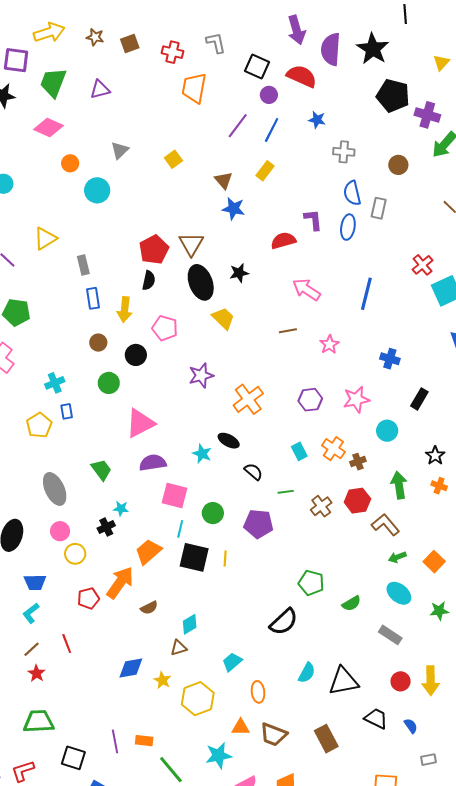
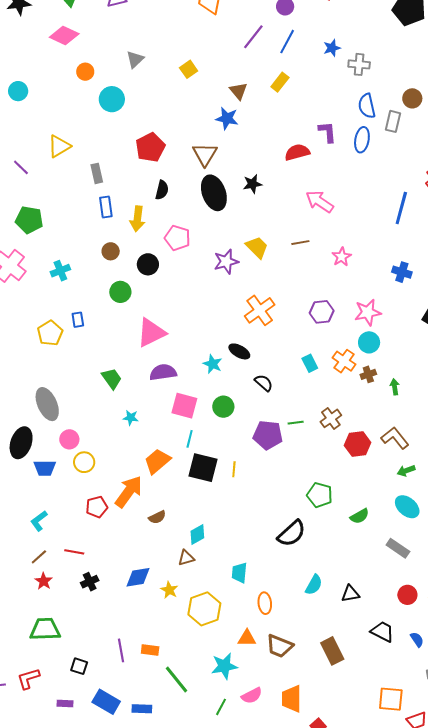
blue star: (317, 120) -> (332, 48), moved, turned -30
brown circle: (398, 165) -> (412, 98), moved
blue star: (234, 209) -> (227, 118), moved
red pentagon: (154, 250) -> (150, 147), moved
blue line: (366, 294) -> (401, 208), moved
yellow trapezoid: (223, 318) -> (257, 247), moved
purple star: (201, 375) -> (226, 262), moved
cyan cross: (55, 383) -> (60, 271), moved
cyan circle: (387, 431) -> (369, 342), moved
green arrow: (399, 485) -> (395, 387), moved, size x0.6
gray ellipse: (55, 489) -> (47, 404), moved
green line: (286, 492) -> (296, 423), moved
red hexagon: (357, 501) -> (358, 444), moved
green circle: (213, 513) -> (223, 407), moved
black cross: (106, 527) -> (90, 582), moved
blue trapezoid: (35, 582) -> (45, 468), moved
red line: (67, 644) -> (74, 552), turned -60
cyan trapezoid: (232, 662) -> (239, 573), turned -45
black triangle: (343, 681) -> (350, 594), size x0.6
black square: (73, 758) -> (79, 666), size x0.7

